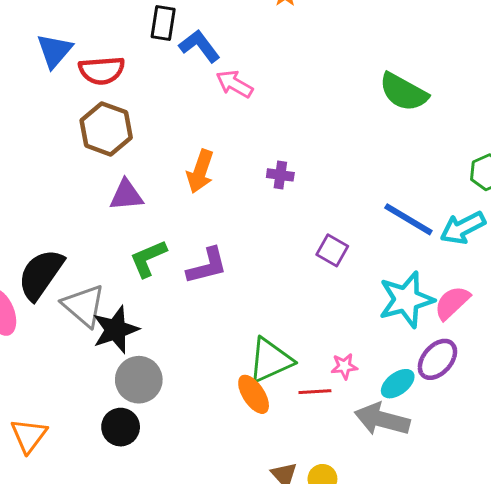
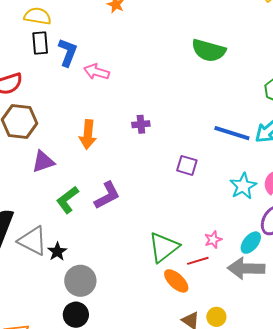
blue L-shape: (199, 46) -> (68, 52), turned 72
cyan star: (406, 300) -> (243, 186), size x0.7
black star: (116, 330) -> (57, 252), size x0.6
orange ellipse: (254, 394) -> (176, 281), moved

